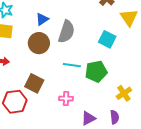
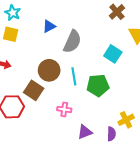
brown circle: (39, 43) -> (49, 70), moved
cyan line: (72, 65) -> (74, 76), turned 66
yellow cross: (124, 93) -> (126, 120), moved

